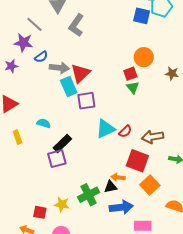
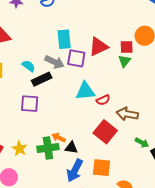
gray arrow: (59, 68) -> (54, 62), moved
red triangle: (81, 73) -> (98, 47), moved
black rectangle: (62, 143) -> (42, 79), moved
orange arrow: (118, 177) -> (59, 138), moved
orange square: (150, 185) -> (102, 168), moved, turned 30
blue arrow: (121, 207) -> (75, 170), turned 105

